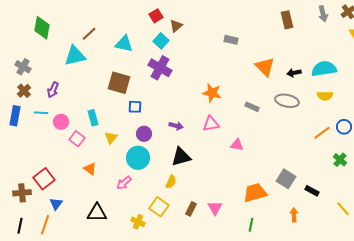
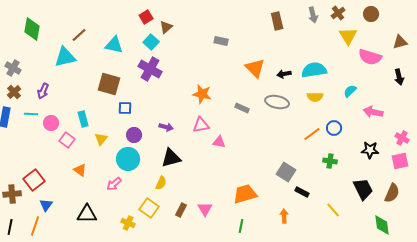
pink triangle: (237, 145) -> (219, 142), moved
green cross: (340, 160) -> (330, 161), turned -32
gray square: (286, 179) -> (286, 172), moved

